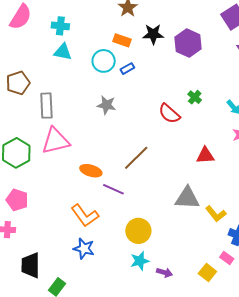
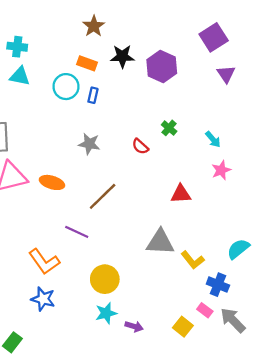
blue rectangle: (127, 69) -> (93, 95), turned -48
gray star: (106, 105) -> (89, 144), moved
red semicircle: (169, 114) -> (140, 146), size x0.7
orange ellipse: (91, 171) -> (52, 182), moved

